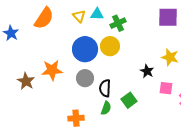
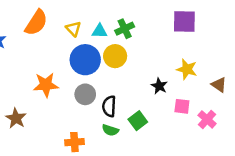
cyan triangle: (97, 14) -> (100, 31), moved
yellow triangle: (79, 16) -> (73, 29), moved
brown star: (26, 81) -> (16, 118), moved
green semicircle: (106, 108) -> (110, 130), turned 88

